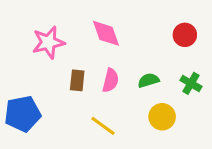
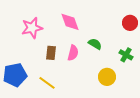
red circle: (185, 35) -> (130, 23), moved
green semicircle: (148, 80) -> (95, 44), moved, turned 48
yellow line: (103, 126) -> (47, 83), moved

